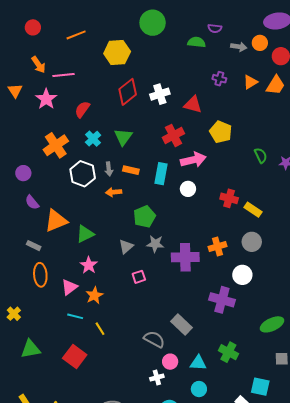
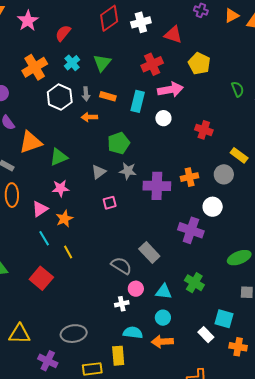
yellow rectangle: (253, 210) -> (239, 155), moved
pink star: (89, 265) -> (60, 188), turned 30
cyan line: (75, 316) -> (44, 238), turned 42

